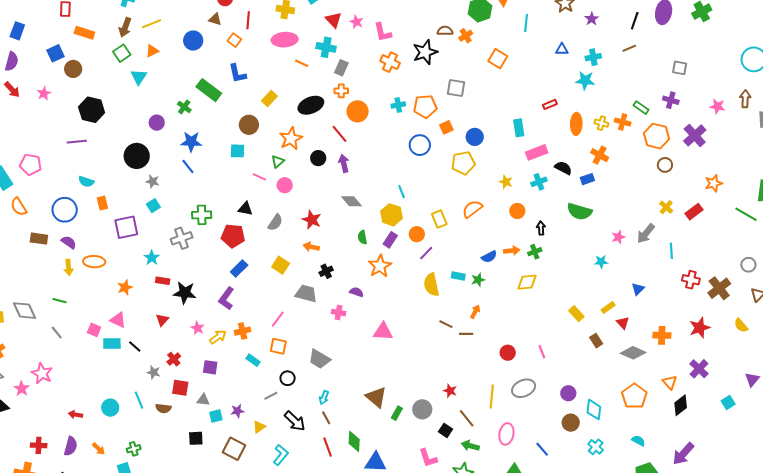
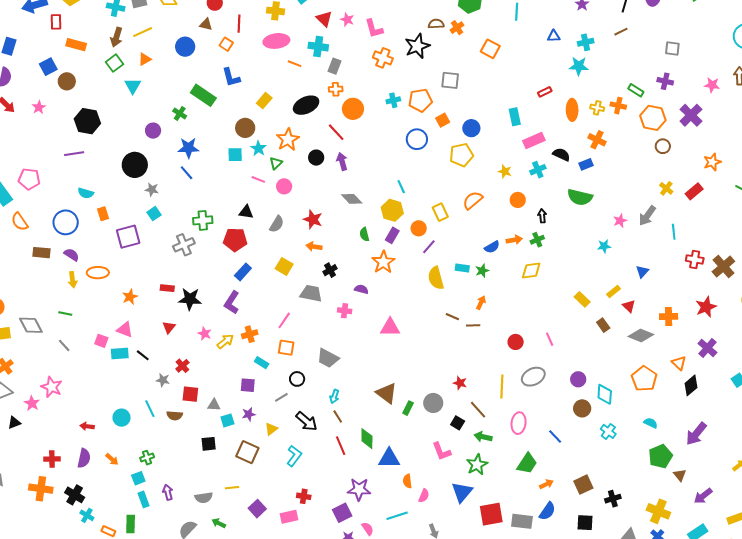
cyan star: (152, 258) -> (258, 148), moved
purple square: (210, 367) -> (248, 385), moved

